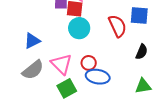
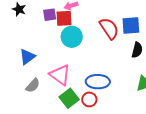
blue square: (139, 16) -> (131, 25), moved
red circle: (89, 63) -> (89, 99), moved
gray semicircle: (33, 70) -> (33, 85), size x0.7

